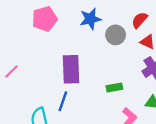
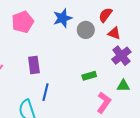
purple rectangle: (71, 69) -> (34, 65), moved, size x0.7

